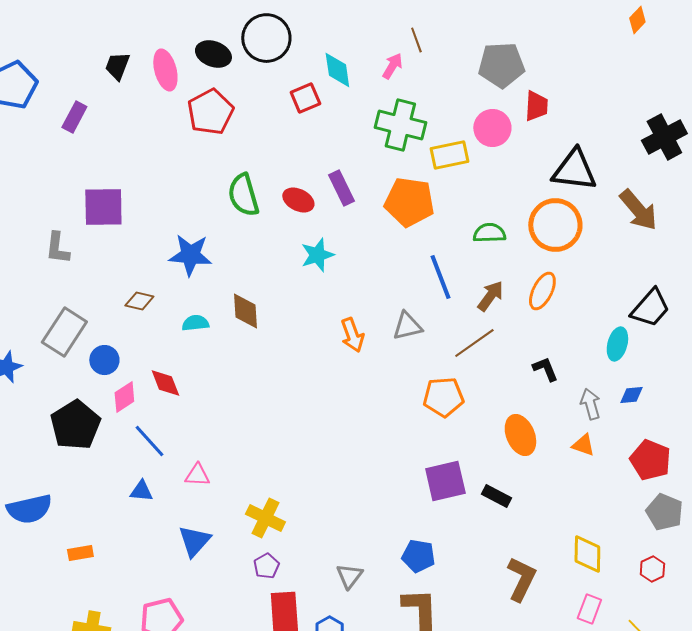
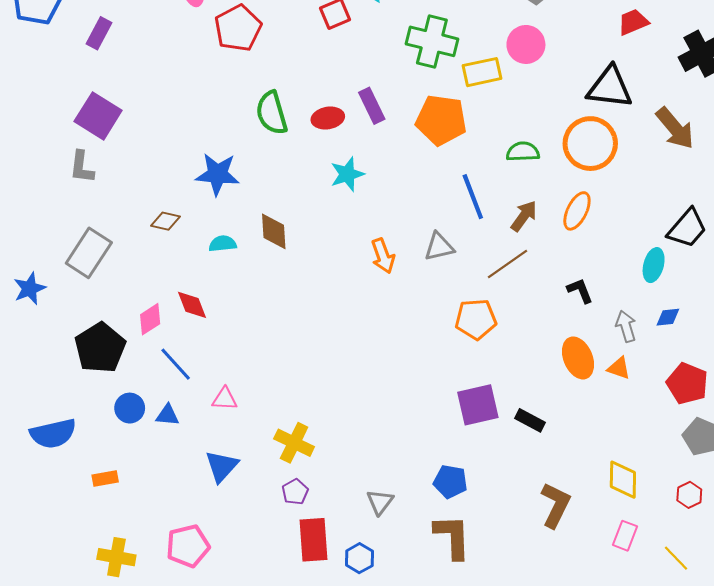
red trapezoid: (536, 106) -> (633, 22), moved, turned -116
red ellipse: (298, 200) -> (328, 118), turned -36
purple square: (103, 207) -> (98, 116), moved, turned 33
blue circle: (104, 360) -> (130, 408), moved
orange ellipse: (520, 435) -> (578, 358), moved

